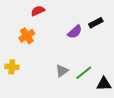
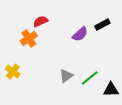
red semicircle: (38, 11) -> (41, 21), moved
yellow cross: (12, 67) -> (13, 71), turned 32

